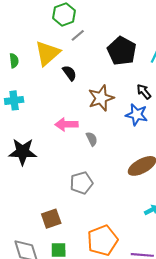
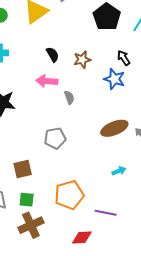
black semicircle: (69, 73) -> (53, 55), moved
brown star: (101, 98) -> (82, 60), size x0.7

